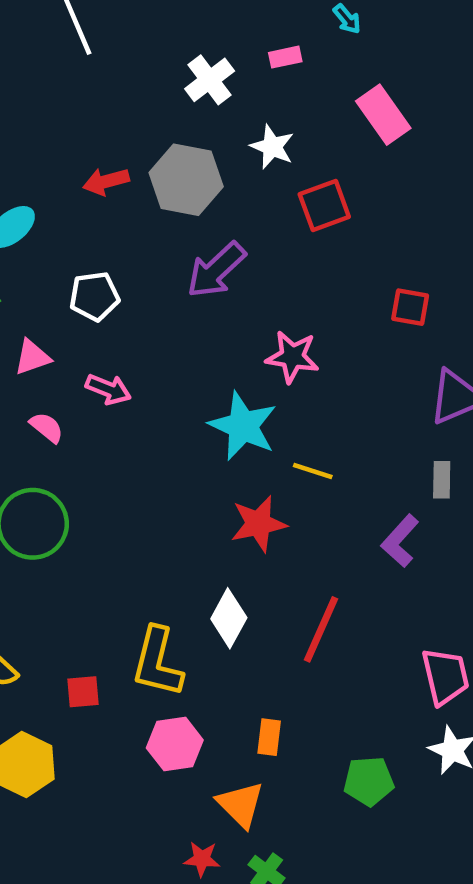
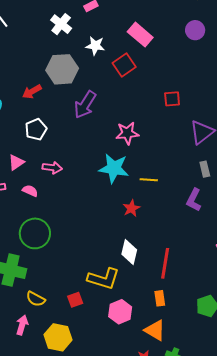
pink rectangle: (383, 115) -> (140, 35), moved
red arrow: (106, 181) -> (32, 92), moved
red star: (258, 524) -> (131, 208), size x0.7
red line: (321, 629) -> (165, 263), moved
yellow L-shape: (157, 662) -> (104, 279), turned -72

